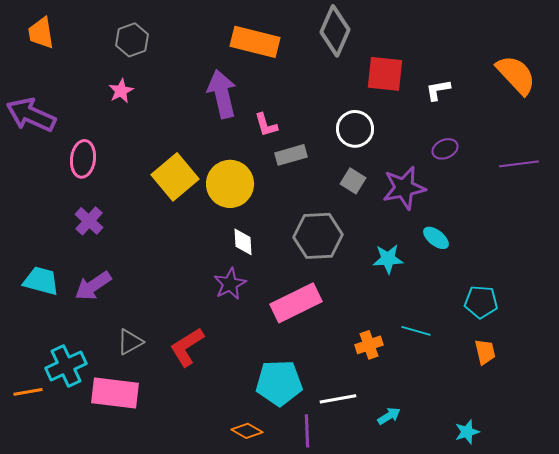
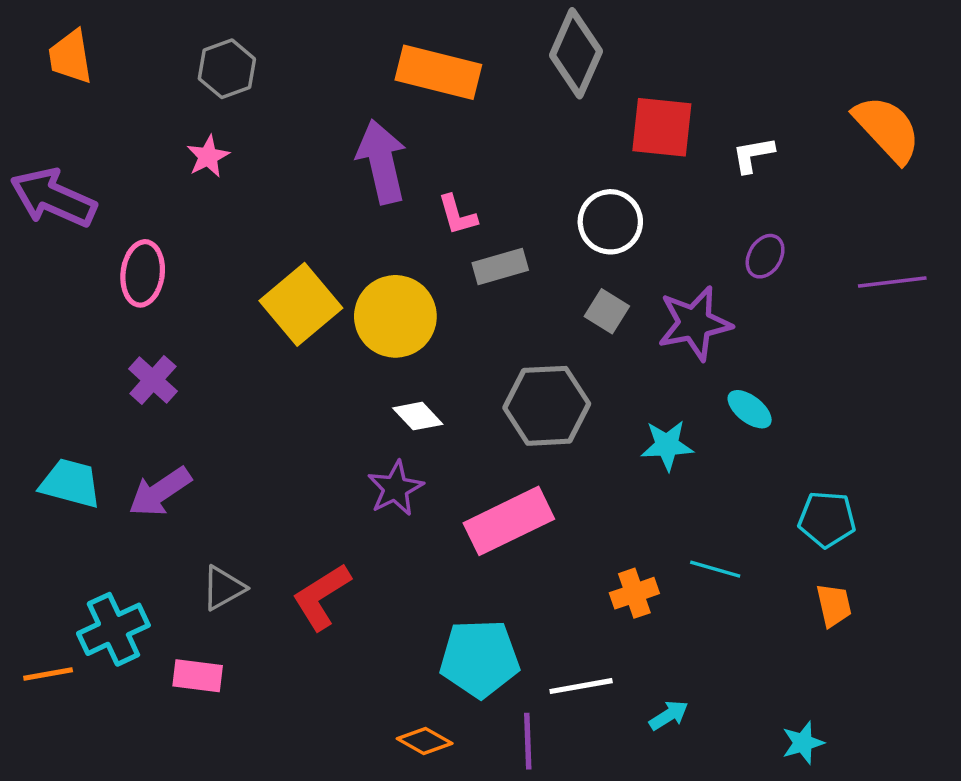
purple ellipse: (445, 149) -> (765, 256), turned -35
white diamond: (243, 242) -> (418, 416), turned -40
pink rectangle: (115, 393) -> (198, 676), size x0.6

